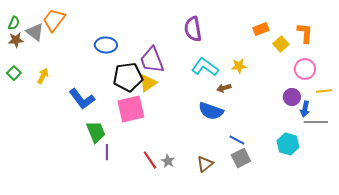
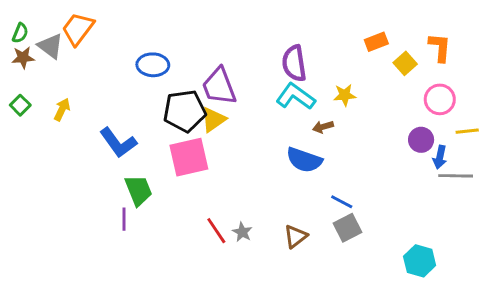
purple semicircle: (193, 29) -> (294, 63), moved
cyan hexagon: (288, 144) -> (420, 261), moved
purple line: (107, 152) -> (124, 219), moved

